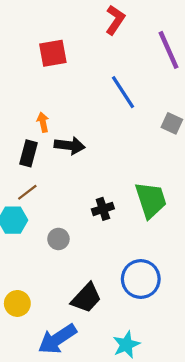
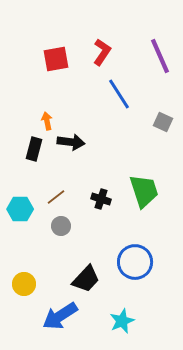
red L-shape: (115, 20) -> (102, 52), moved
brown line: (27, 192) -> (56, 197), moved
black cross: (103, 209) -> (101, 199), turned 36

